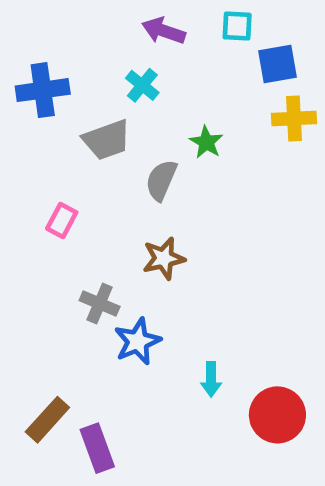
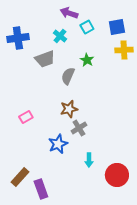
cyan square: (237, 26) -> (87, 27), moved, turned -32
pink rectangle: (62, 220) -> (26, 117), moved, turned 32
gray cross: (100, 303) -> (79, 128), moved, turned 35

